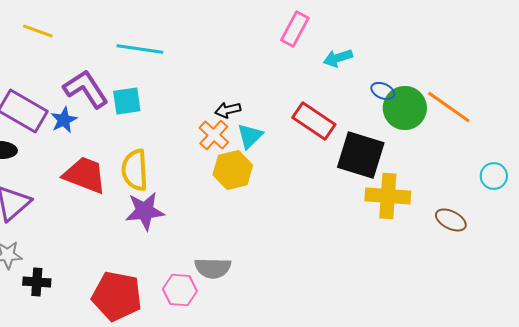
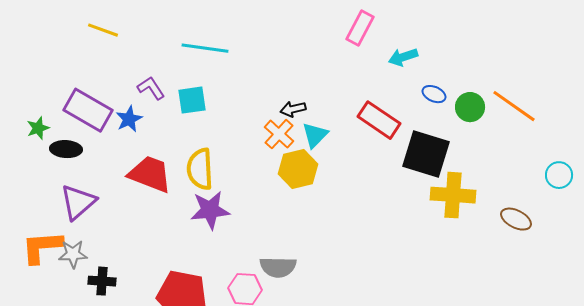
purple L-shape: (86, 89) -> (151, 88), size x0.6
blue ellipse: (383, 91) -> (434, 94), moved
green circle: (405, 108) -> (470, 107), size x0.7

